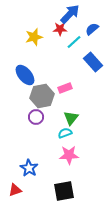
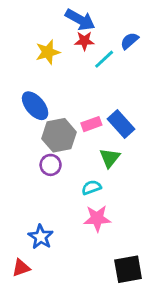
blue arrow: (70, 14) -> (80, 20), moved, turned 75
blue rectangle: (93, 62) -> (121, 124), moved
green triangle: (71, 118) -> (110, 158), moved
black square: (64, 191) -> (128, 269), moved

